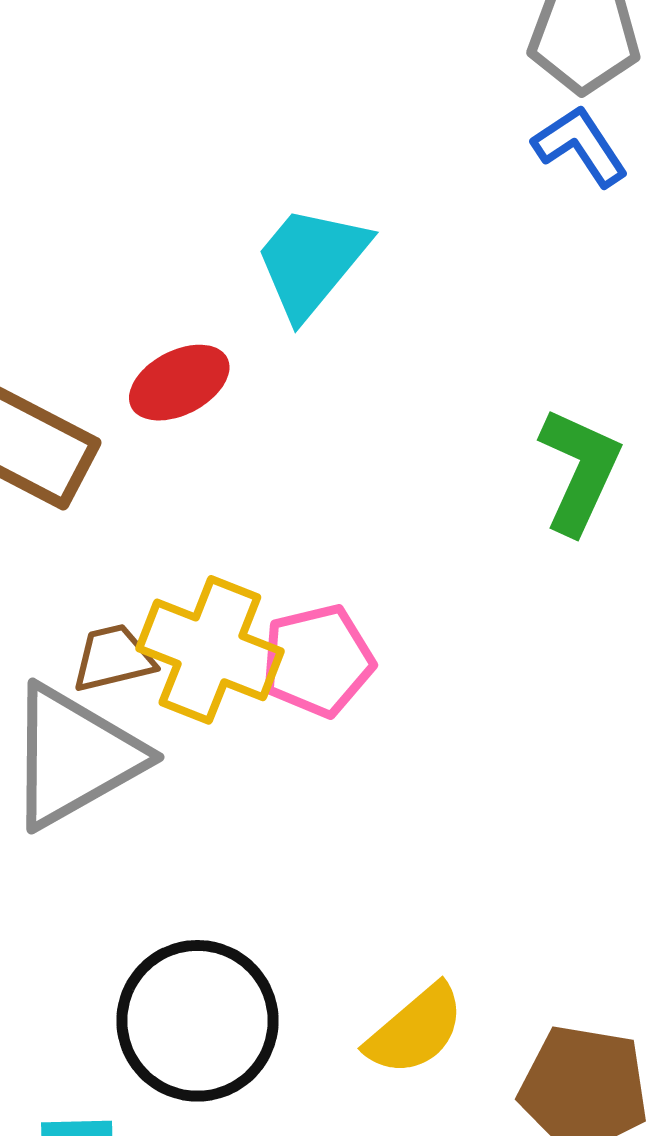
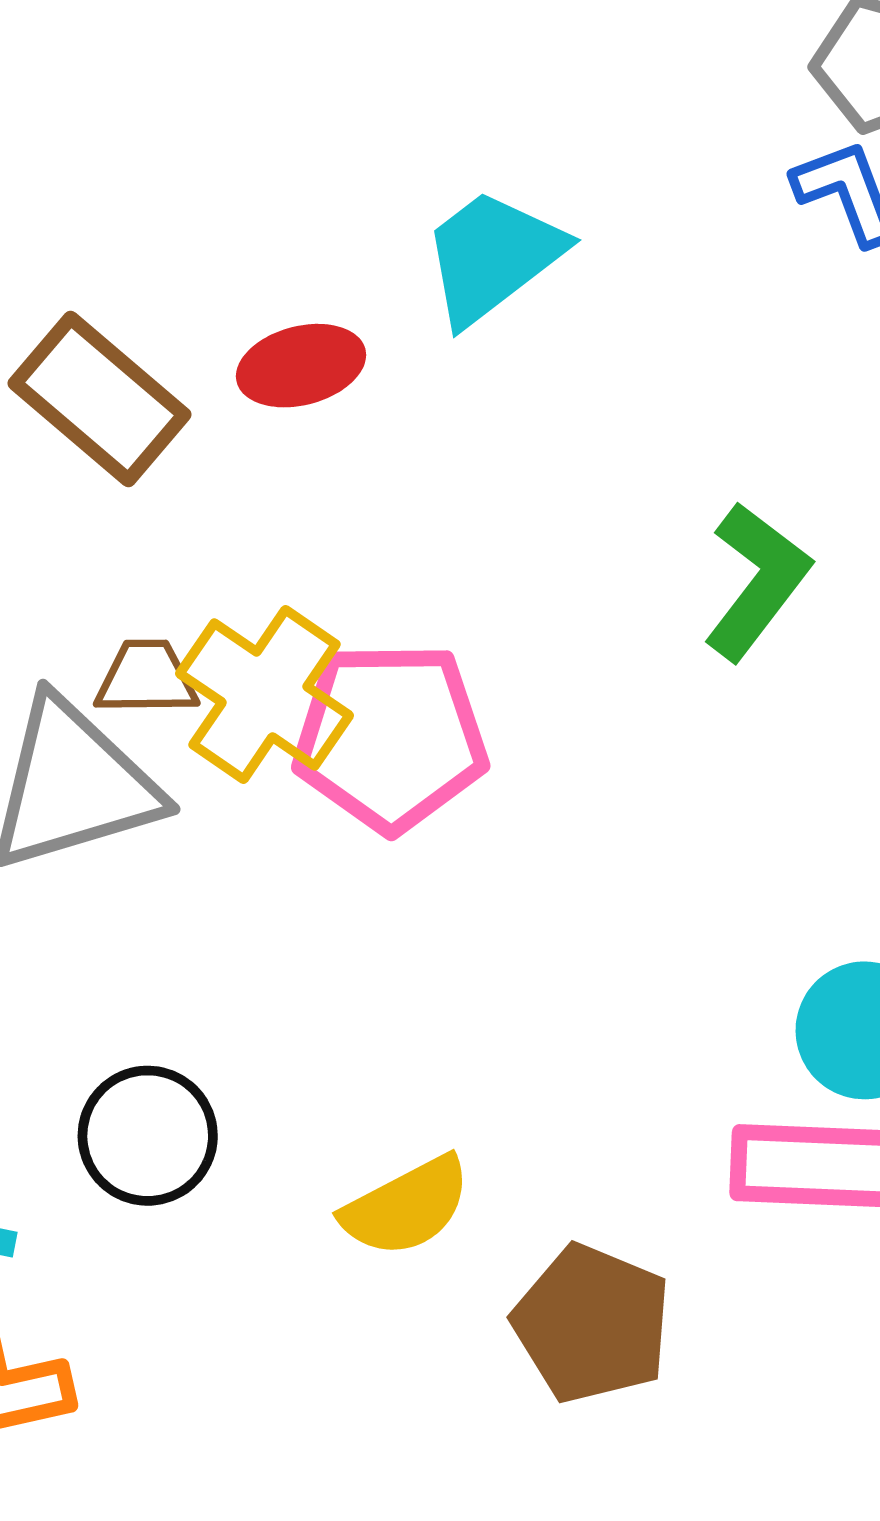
pink pentagon: (318, 661) -> (390, 737), size x1.4
black circle: (197, 1021) -> (148, 1136), size x0.7

